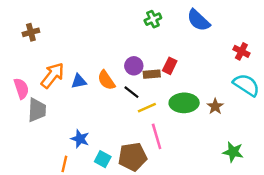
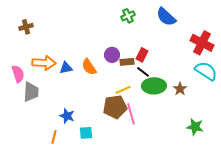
red cross: (241, 51) -> (202, 43), size x1.6
orange arrow: (52, 75) -> (44, 63), turned 55
black line: (131, 92) -> (143, 72), moved
brown pentagon: (133, 157) -> (115, 107), moved
cyan square: (103, 159) -> (86, 133), turned -32

